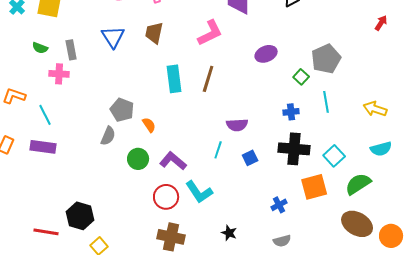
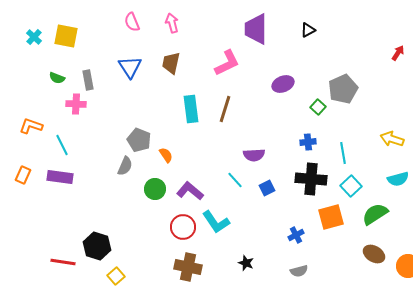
cyan line: (326, 102) -> (343, 153), moved
cyan line: (218, 150) -> (235, 180), turned -60
brown ellipse: (357, 224) -> (374, 254), size x0.7

